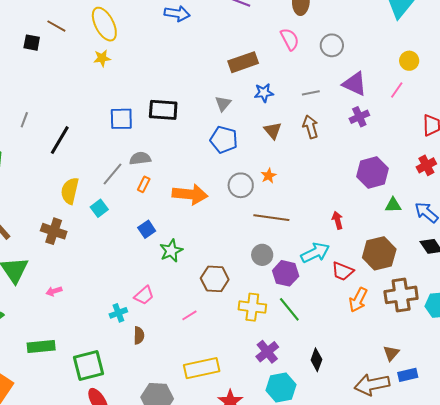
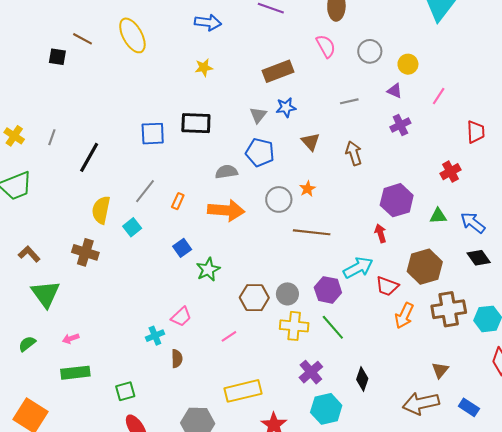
yellow star: (102, 58) -> (204, 68), moved
yellow circle: (409, 61) -> (408, 64), moved
purple triangle: (355, 84) -> (395, 91), size x0.6
blue star: (264, 93) -> (286, 107), moved
brown arrow: (311, 127) -> (354, 153), moved
gray semicircle: (140, 158) -> (226, 172), moved
red cross: (426, 165) -> (451, 172), moved
purple hexagon: (373, 173) -> (397, 200), moved
gray circle: (262, 255) -> (287, 294), moved
pink arrow: (54, 291) -> (71, 339), moved
green square: (88, 365) -> (125, 391), size x0.6
blue rectangle: (408, 375) -> (469, 407), moved, turned 48

